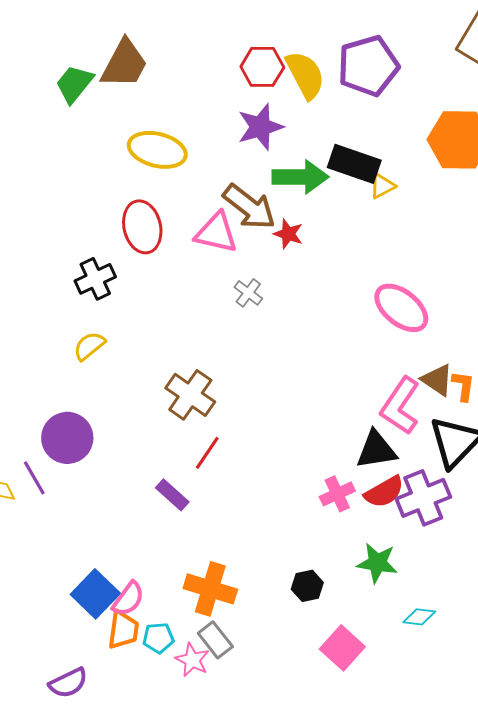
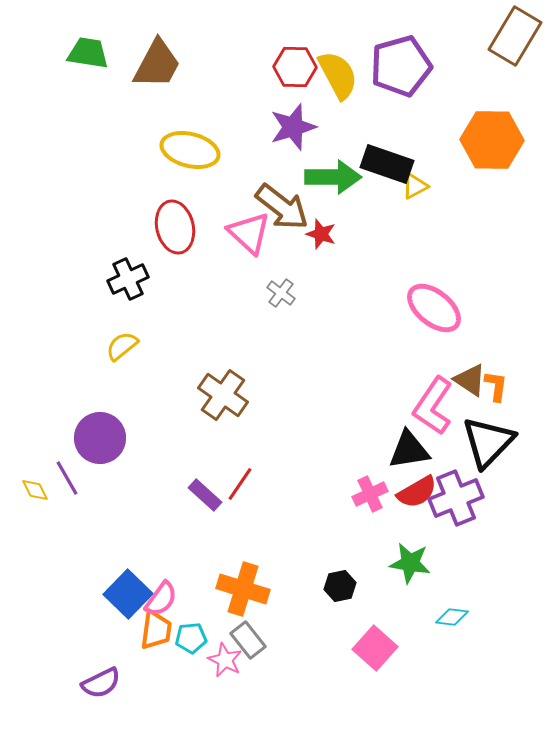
green trapezoid: (74, 84) -> (88, 53), moved, turned 60
pink triangle: (216, 233) -> (249, 233), turned 30
red line: (207, 453) -> (240, 484), moved

